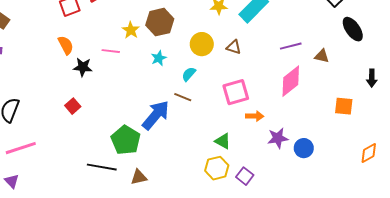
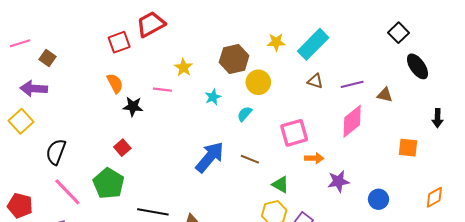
brown hexagon: (160, 22) -> (234, 59), moved
brown triangle: (234, 47) -> (315, 81), moved
brown line: (183, 97) -> (250, 159), moved
green pentagon: (126, 140) -> (109, 183), moved
pink line: (21, 148) -> (67, 192), turned 64
blue circle: (304, 148) -> (378, 199), moved

